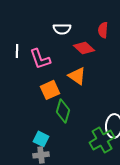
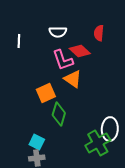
white line: (17, 51) -> (19, 41), moved
pink L-shape: (40, 59) -> (63, 60), moved

